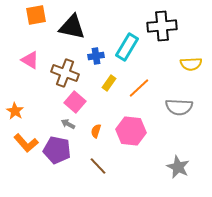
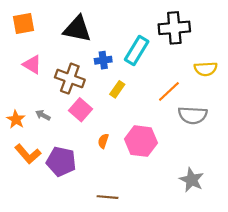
orange square: (36, 15) -> (23, 24), moved
orange line: (139, 88) -> (169, 91), moved
gray arrow: (68, 124) -> (43, 115), moved
brown line: (98, 166) -> (108, 197), moved, turned -42

